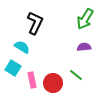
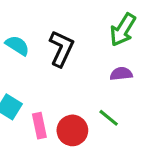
black L-shape: (35, 23) -> (61, 49), moved
cyan semicircle: (22, 47) -> (17, 45), moved

